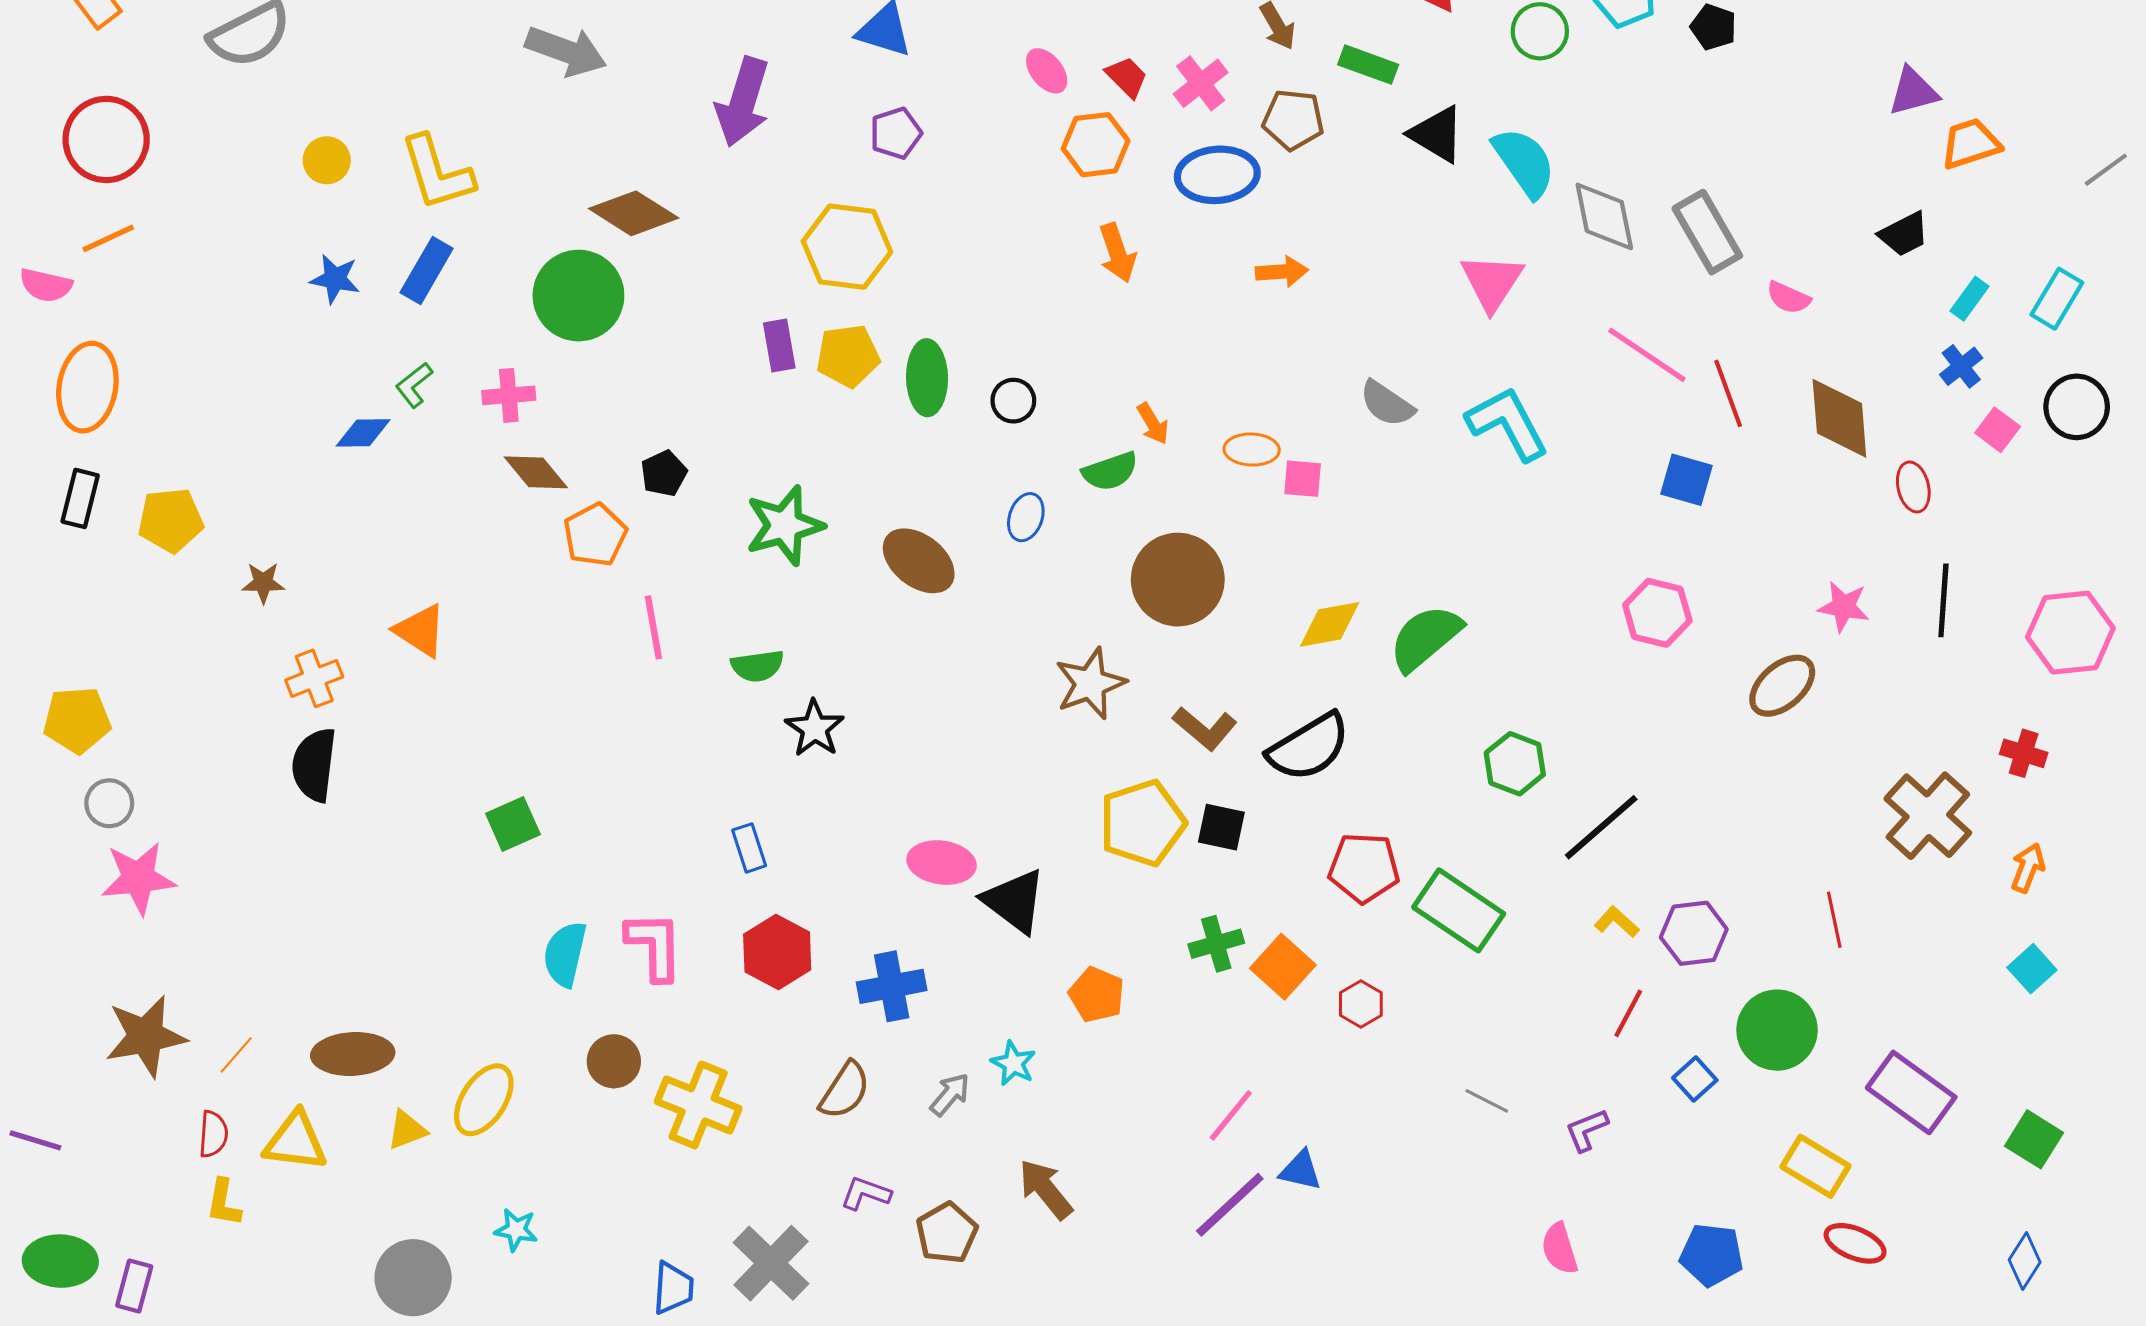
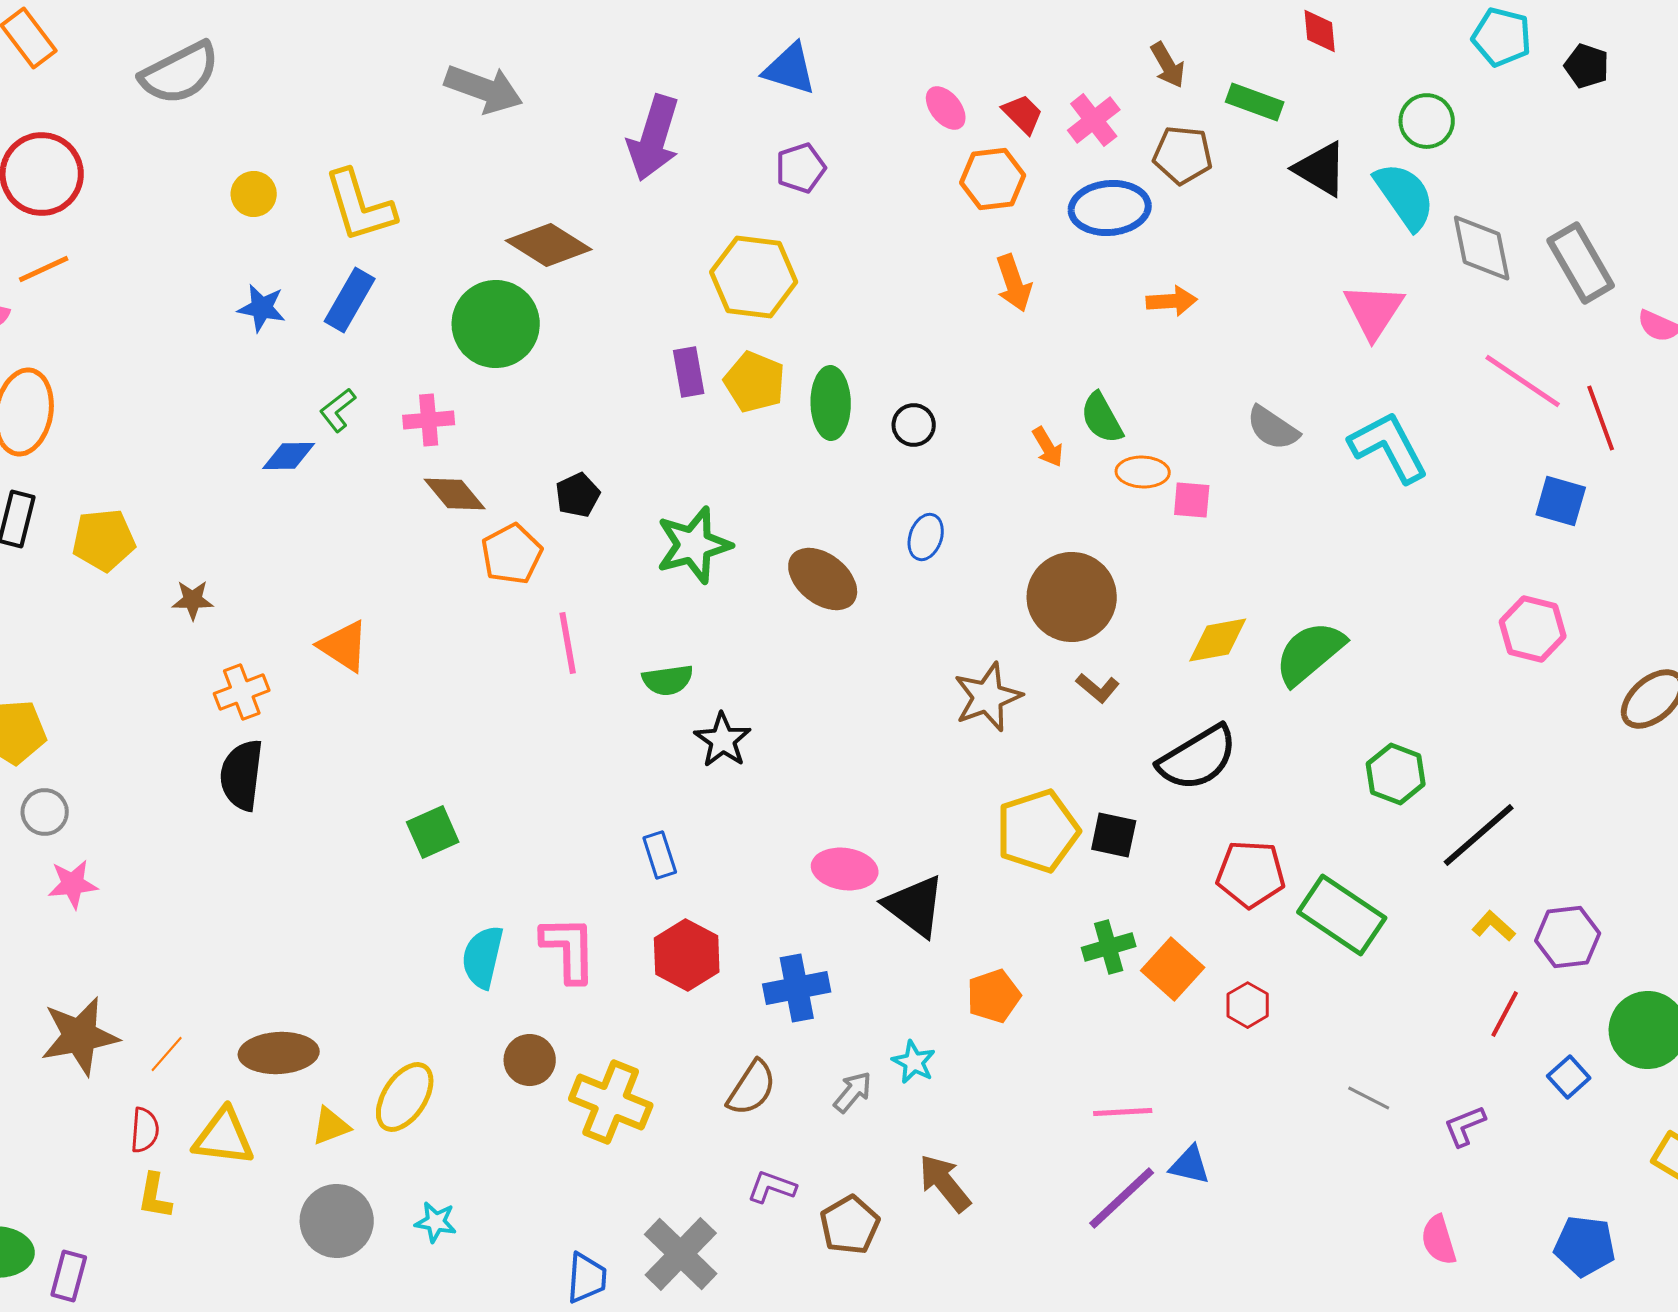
green circle: (1540, 31) -> (1427, 121), moved
yellow pentagon: (848, 356) -> (755, 382), turned 30
green semicircle: (1110, 471) -> (1102, 418), moved, turned 80
brown L-shape: (1205, 728) -> (1098, 688), moved, size x0.7
pink star: (138, 878) -> (73, 884), size x0.7
orange pentagon: (1097, 995) -> (994, 996), turned 30
pink line: (1231, 1115) -> (1123, 1112), turned 48
gray circle: (413, 1278) -> (337, 1221), moved

